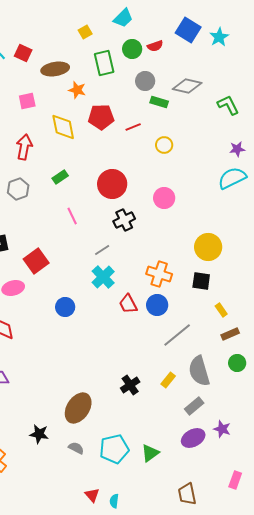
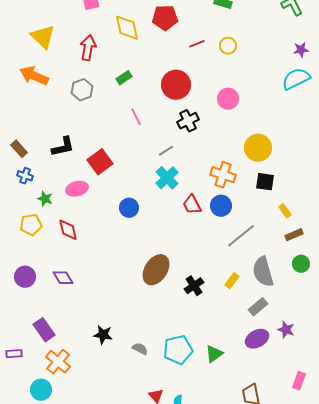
red line: (133, 127) -> (197, 44), moved
yellow circle: (208, 247) -> (258, 148), moved
brown ellipse: (78, 408) -> (156, 270), moved

